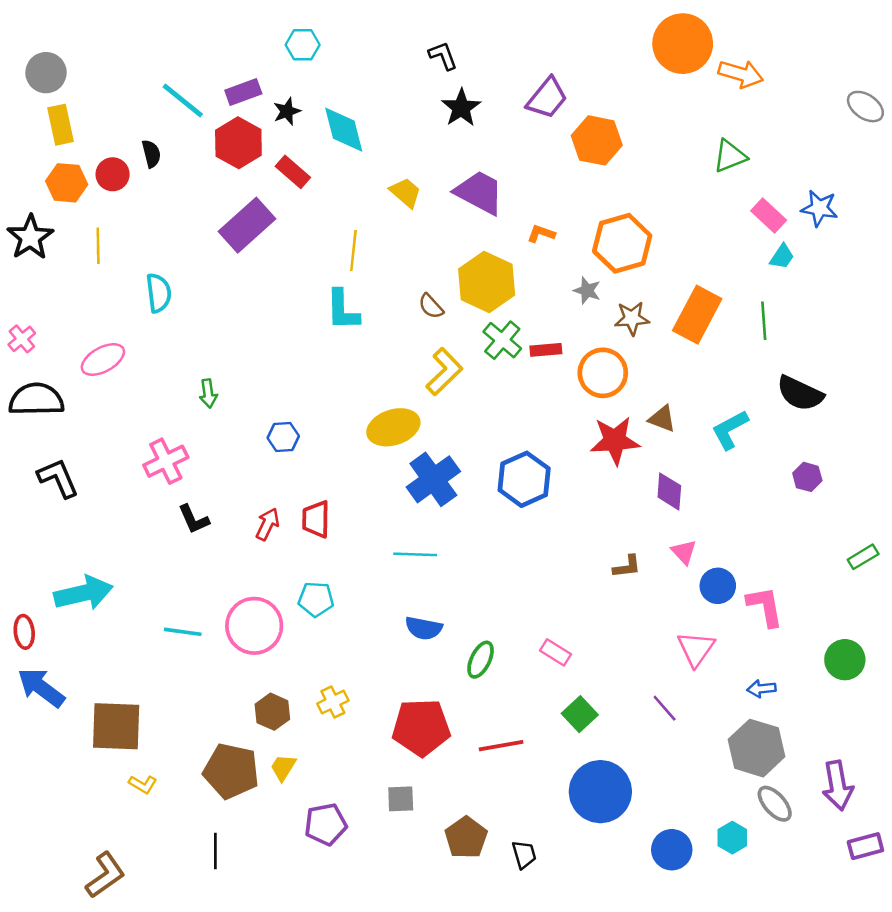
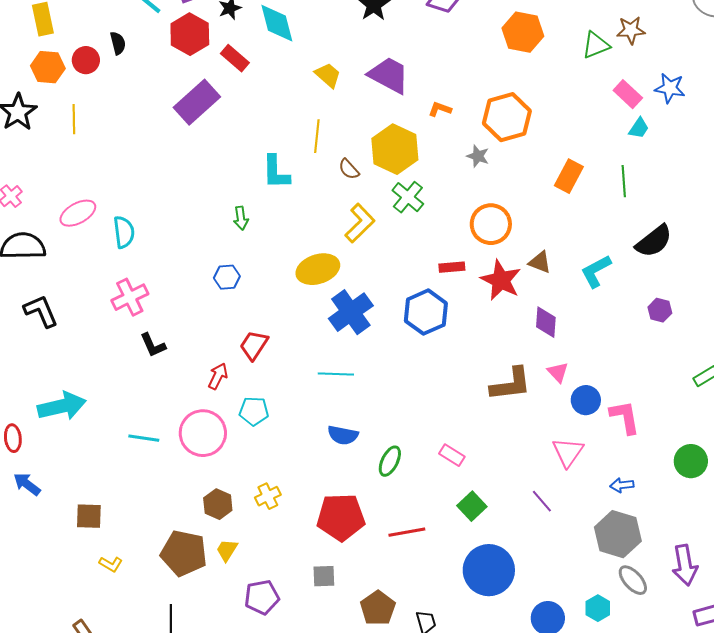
orange hexagon: (597, 140) -> (523, 32), moved
yellow line: (353, 251) -> (317, 136), moved
cyan semicircle: (159, 293) -> (124, 232), moved
orange rectangle: (697, 315) -> (569, 176), size x0.7
brown star: (632, 318) -> (631, 30), moved
red rectangle: (546, 350) -> (452, 267), moved
green arrow: (208, 393) -> (241, 218), moved
black semicircle: (800, 393) -> (654, 241), turned -63
red star: (615, 441) -> (501, 280), turned 30
red trapezoid: (316, 519) -> (254, 345), turned 32
red arrow: (268, 524) -> (218, 376), moved
brown L-shape: (627, 566) -> (511, 384), size x1.8
blue arrow: (41, 688) -> (27, 484), size x0.7
brown square: (116, 726) -> (89, 516), size x0.6

